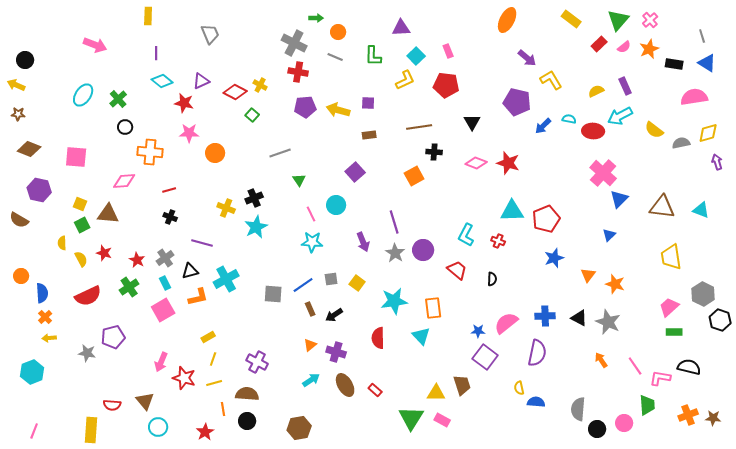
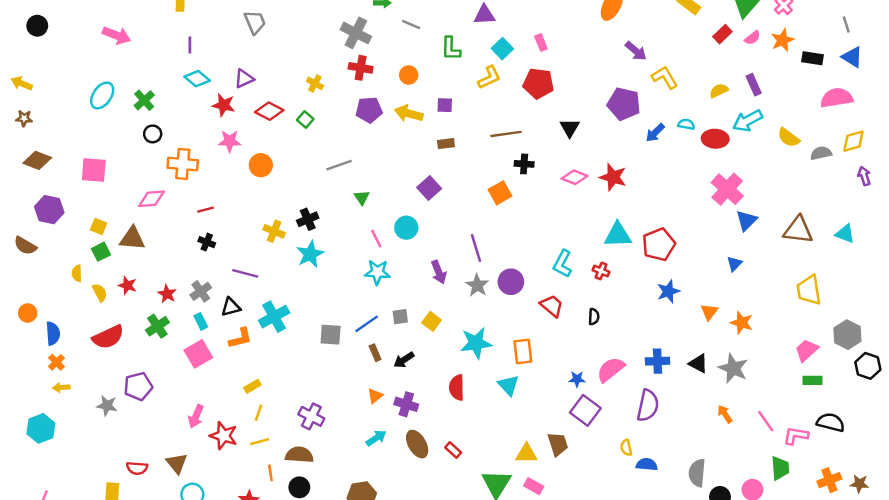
orange circle: (338, 32) -> (409, 75), moved
gray line: (335, 57) -> (411, 25), moved
black circle: (25, 60) -> (37, 26), moved
red diamond: (235, 92) -> (269, 111), moved

